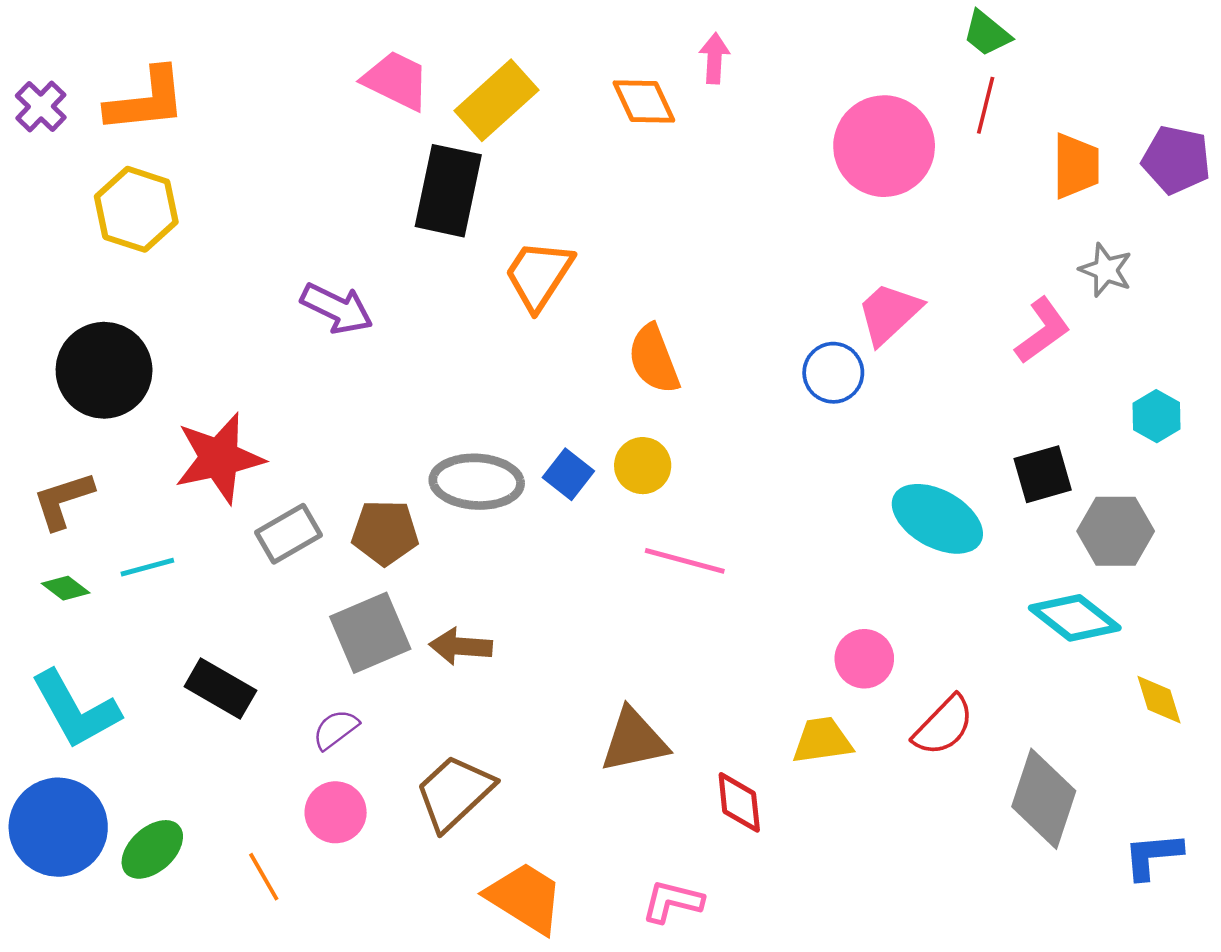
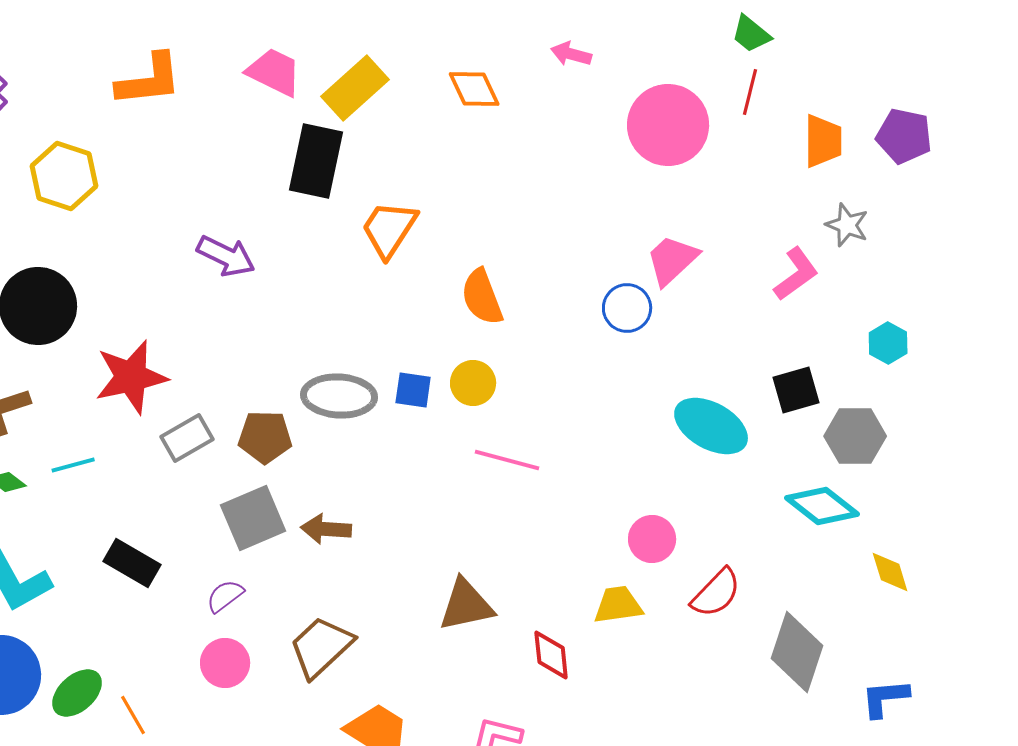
pink arrow: (714, 58) -> (571, 54), moved, turned -78
orange L-shape: (146, 100) -> (149, 80), moved
blue square: (568, 474) -> (413, 390), turned -30
orange line: (264, 877) -> (133, 715), moved

